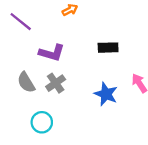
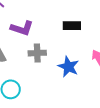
gray cross: (56, 83) -> (37, 53), moved, turned 30

